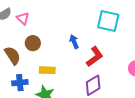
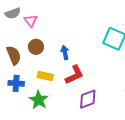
blue arrow: (74, 42) -> (65, 53), moved
red L-shape: (95, 57) -> (74, 75), moved

